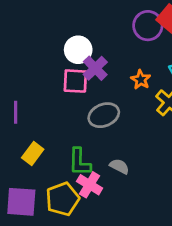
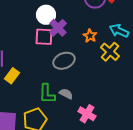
yellow rectangle: (33, 154) -> (12, 76), moved
gray semicircle: (119, 166) -> (66, 94), moved
pink cross: (90, 185) -> (87, 114), moved

